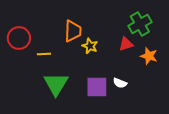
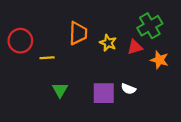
yellow star: (90, 46) -> (108, 43), moved
green triangle: (56, 84) -> (60, 90), size x0.6

